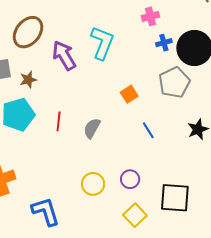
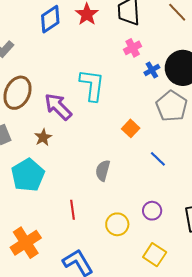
brown star: (28, 80) -> (43, 137), moved
red line: (59, 121) -> (73, 210), moved
yellow square: (135, 215) -> (155, 255), moved

